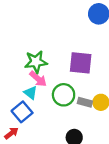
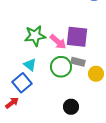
pink arrow: (38, 79) -> (58, 42), moved
gray rectangle: (85, 102) -> (78, 62), moved

